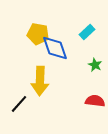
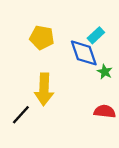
blue diamond: (55, 48) -> (84, 53), moved

